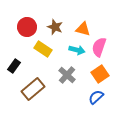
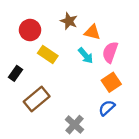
brown star: (55, 27) -> (69, 21), moved
cyan arrow: (77, 50) -> (86, 56), turned 35
gray cross: (67, 75) -> (75, 125), moved

